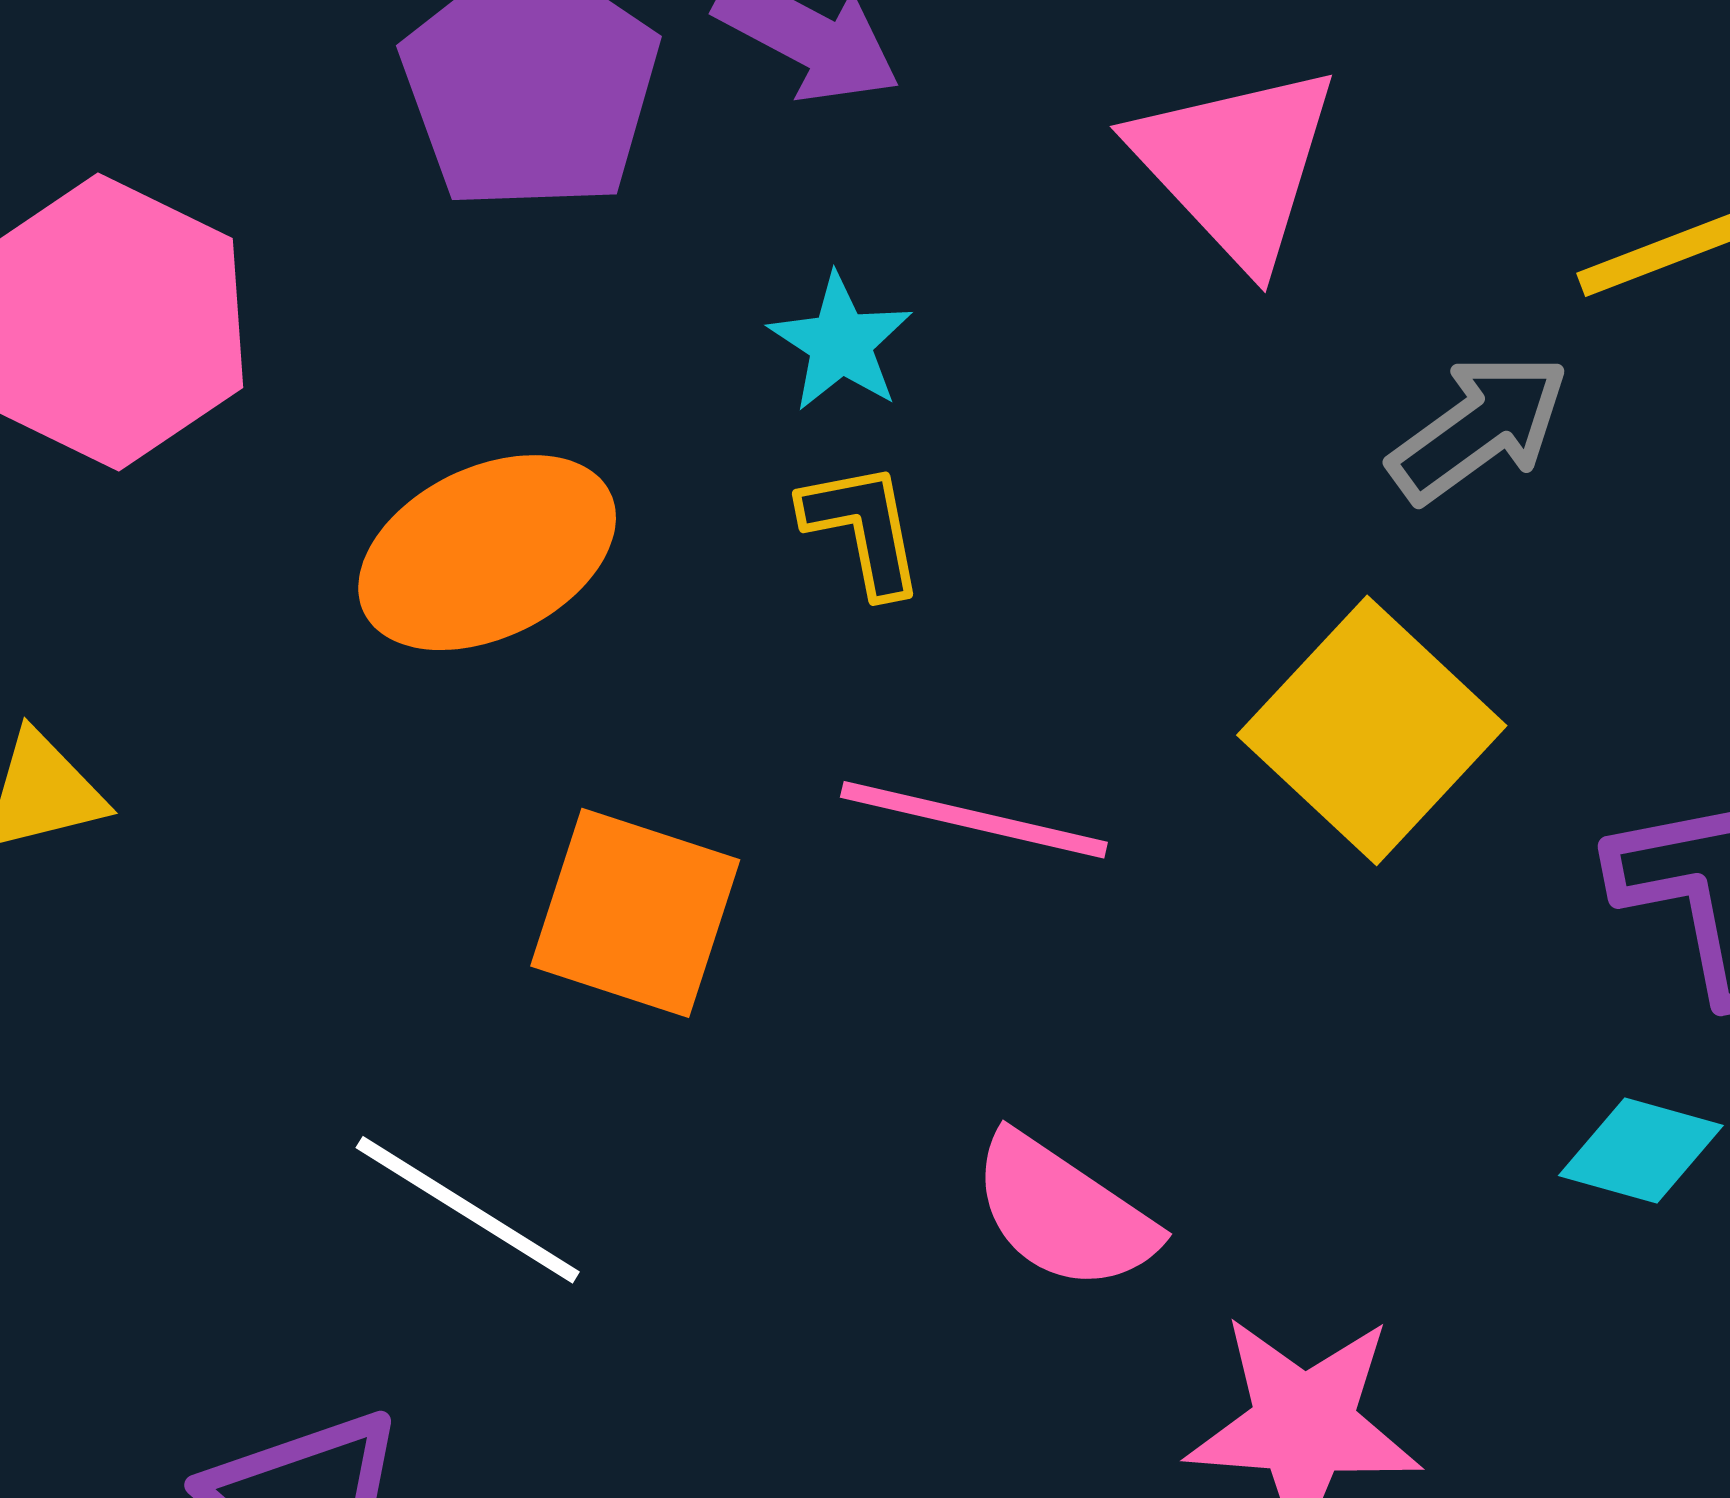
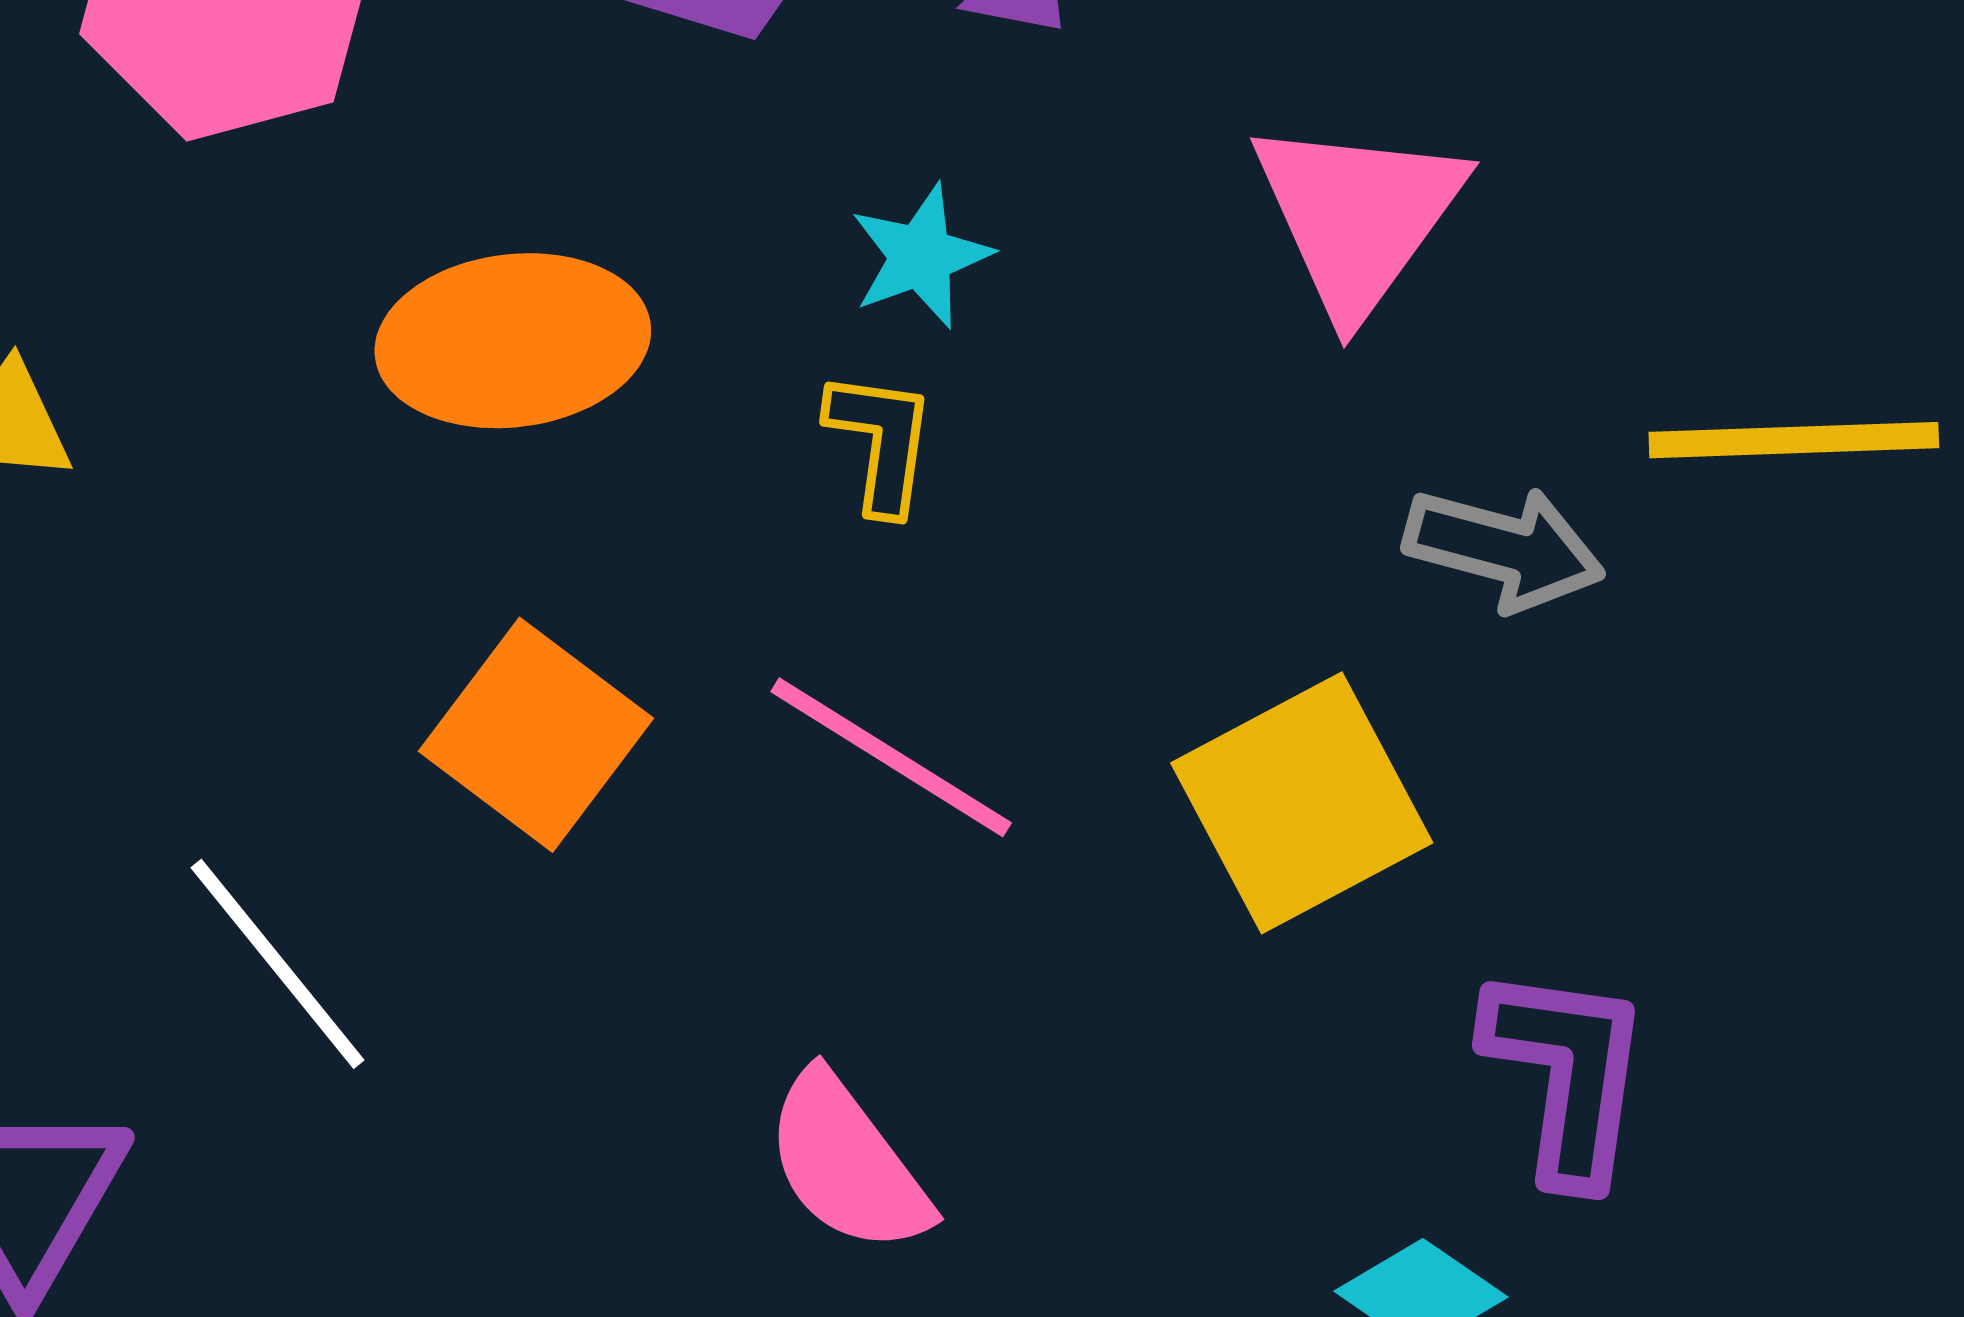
gray arrow: (1479, 428) -> (1504, 548), turned 32

